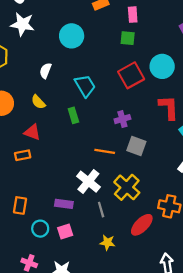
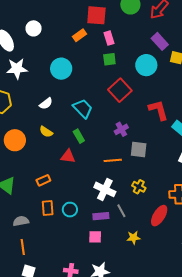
cyan circle: (162, 66) -> (146, 65), moved
white semicircle: (46, 71) -> (46, 104), turned -136
red triangle: (32, 132) -> (68, 156), moved
yellow cross: (127, 187) -> (139, 187), size x0.6
purple rectangle: (64, 204) -> (101, 216), moved
orange rectangle: (20, 205) -> (48, 208), moved
cyan circle: (40, 229) -> (70, 210), moved
pink square: (65, 232) -> (95, 237), turned 32

